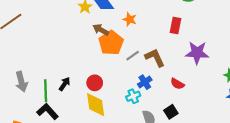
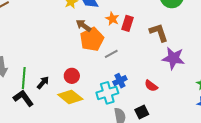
red rectangle: (175, 26) -> (127, 23), moved
brown L-shape: (155, 58) -> (159, 33), moved
black arrow: (65, 84) -> (43, 83), moved
cyan cross: (133, 96) -> (107, 93), size x1.5
yellow diamond: (96, 105) -> (70, 97), turned -50

